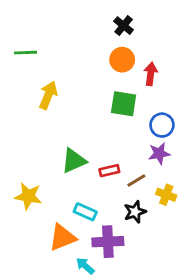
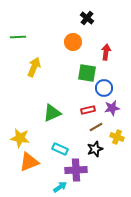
orange circle: (122, 60) -> (73, 42), moved
blue circle: (162, 125) -> (104, 88), moved
red rectangle: (109, 171) -> (88, 110), moved
orange triangle: (62, 237) -> (29, 162), moved
cyan arrow: (85, 266) -> (60, 187), turned 104

